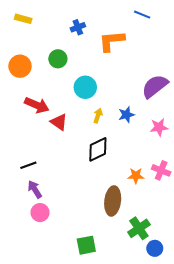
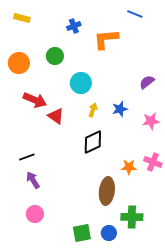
purple semicircle: (155, 86) -> (147, 82), size x0.6
pink circle: (40, 213) -> (35, 214), moved
green cross: (139, 228) -> (132, 217), turned 35
blue circle: (155, 248) -> (109, 233), moved

